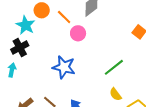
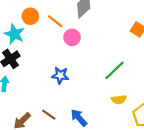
blue star: (64, 67) -> (60, 75), size x0.7
yellow semicircle: (115, 94) -> (119, 99), turned -56

